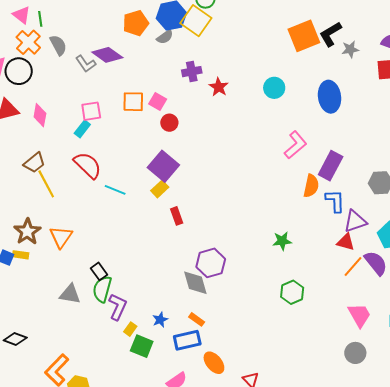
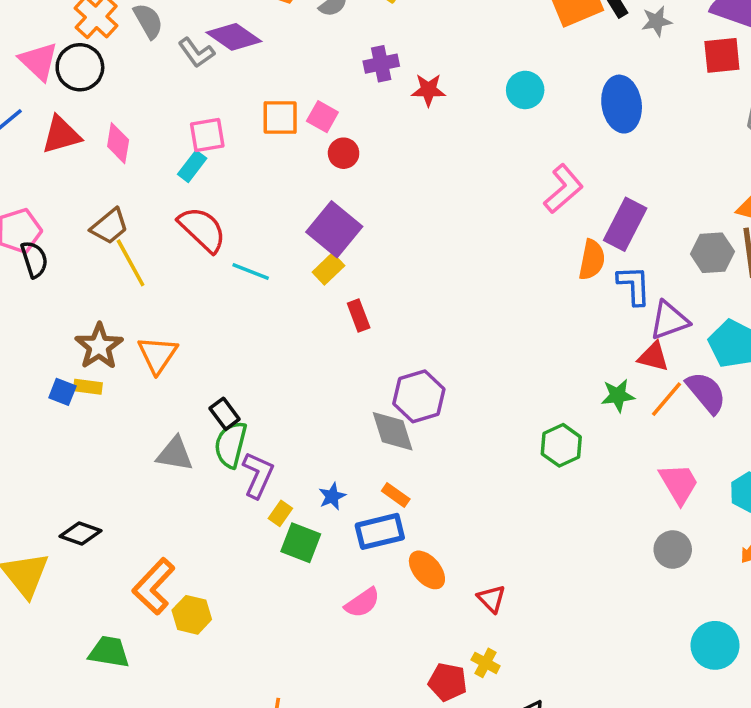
red star: (219, 87) -> (428, 90), turned -30
green star: (282, 241) -> (618, 395), moved

